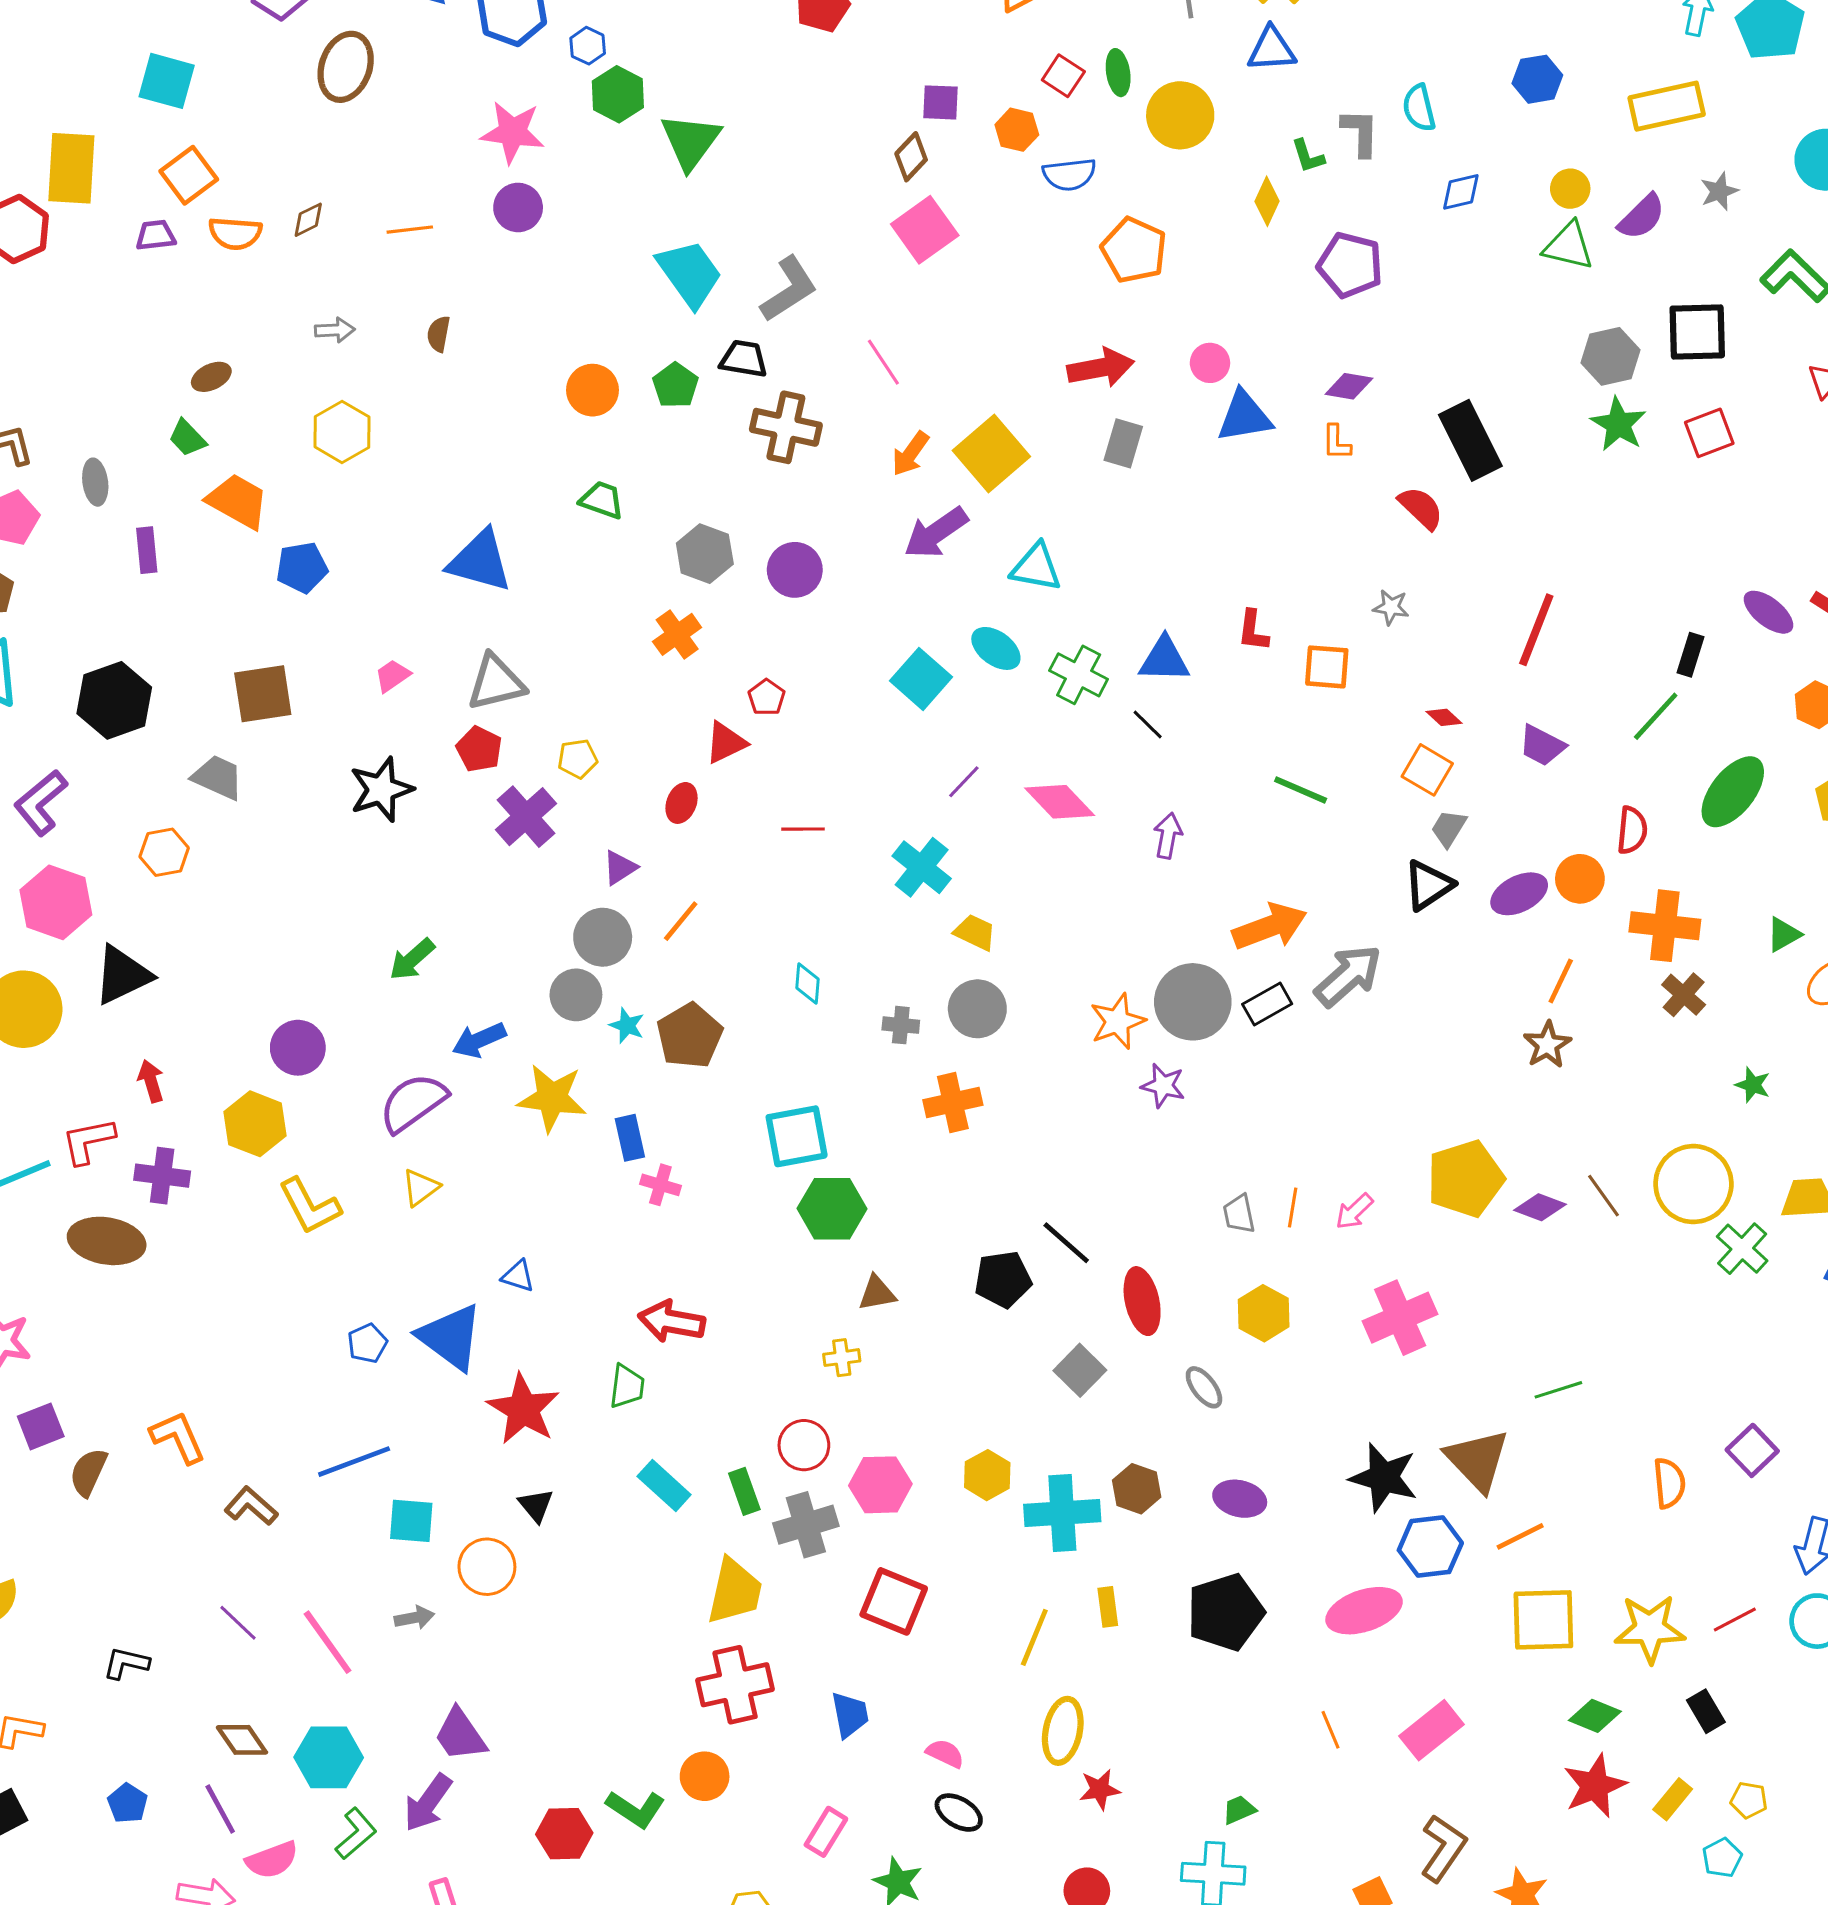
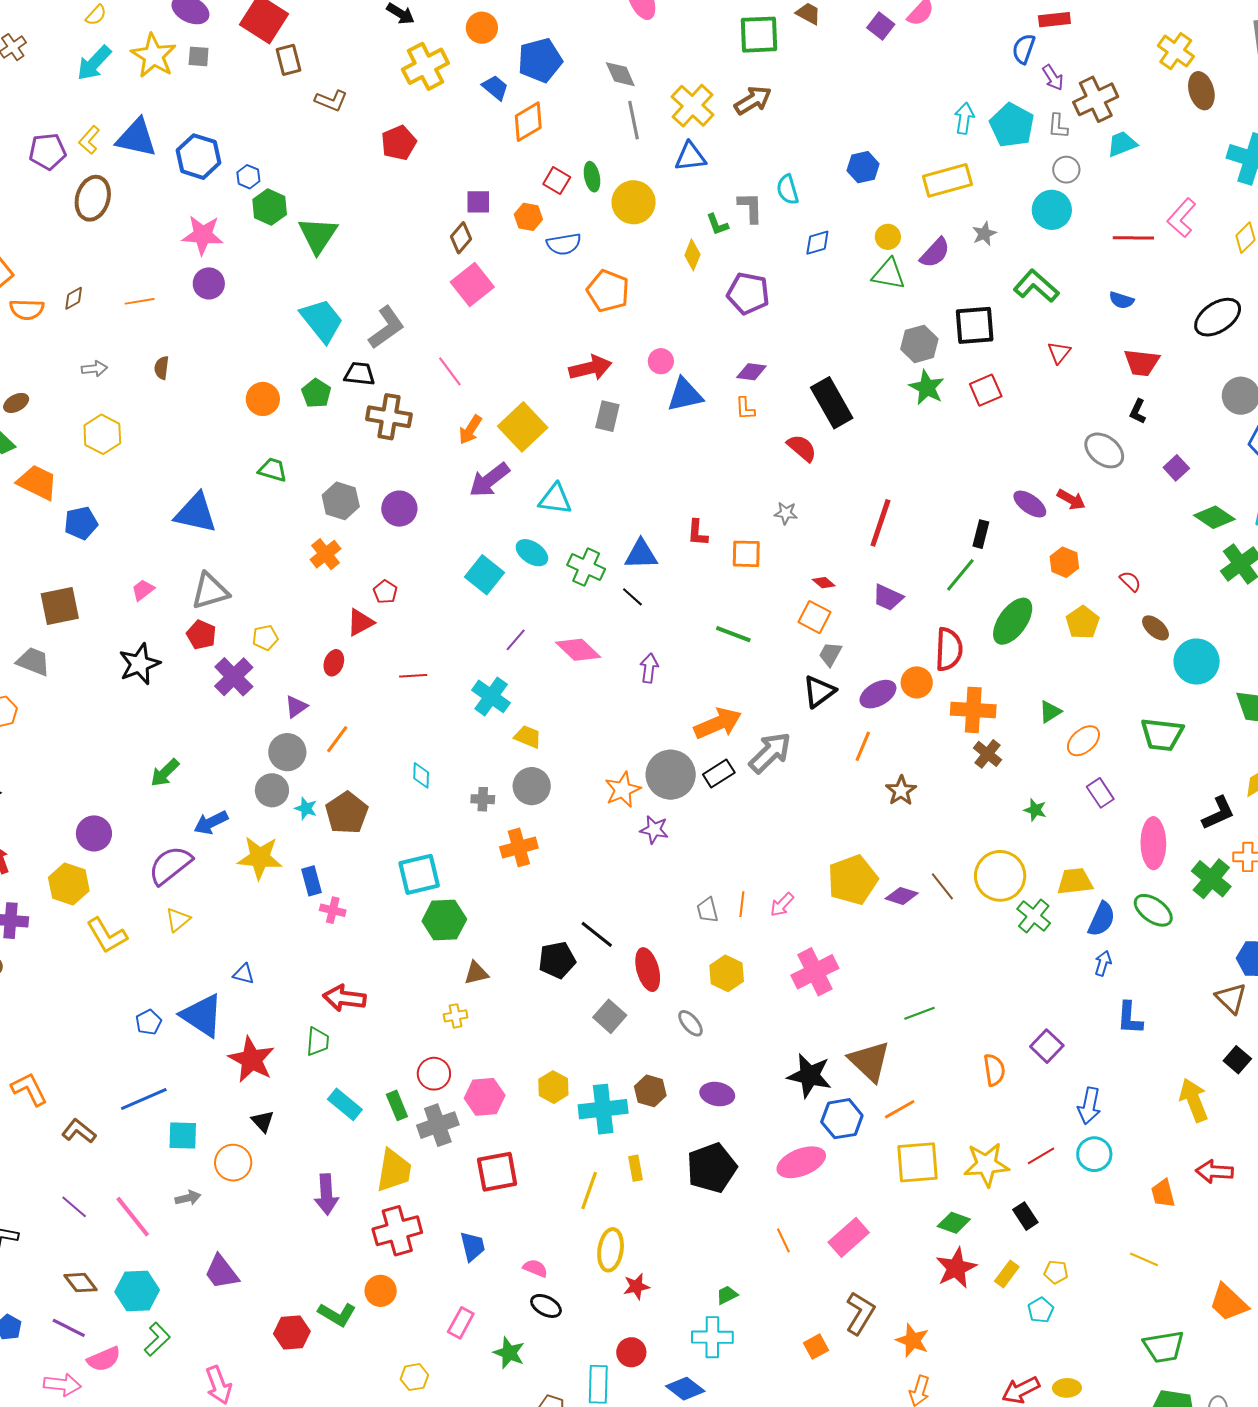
red semicircle: (1632, 830) -> (949, 649), size x1.4
orange line: (1561, 981) -> (863, 746), moved
red square: (894, 1601) -> (497, 1172), turned -30
purple arrow: (428, 1803) -> (326, 1194), moved, turned -36
purple line: (220, 1809) -> (69, 1328), turned -32

